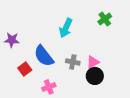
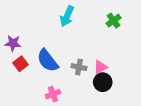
cyan arrow: (66, 28) -> (67, 16), moved
red square: (25, 69) -> (21, 64), moved

